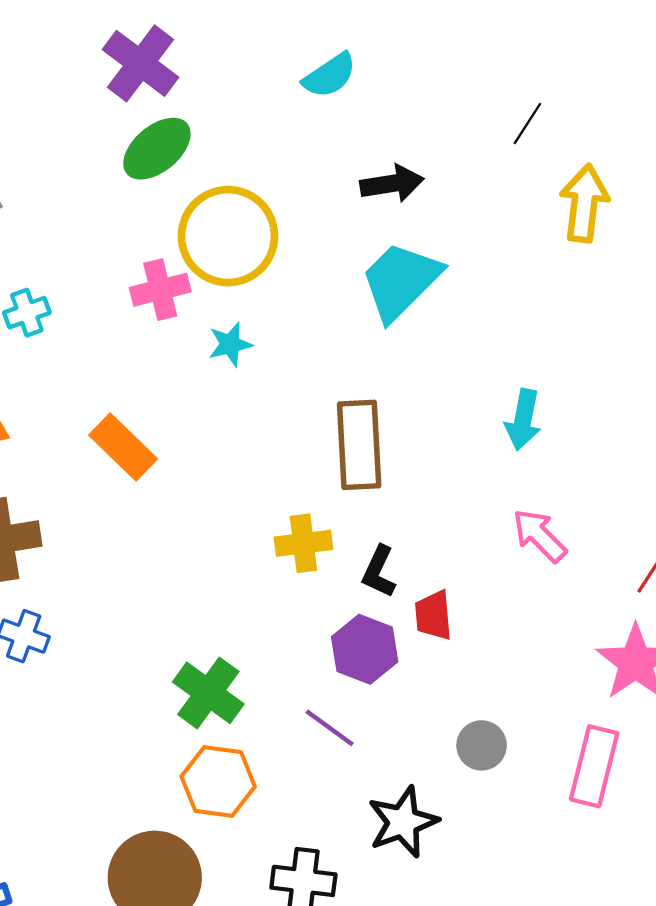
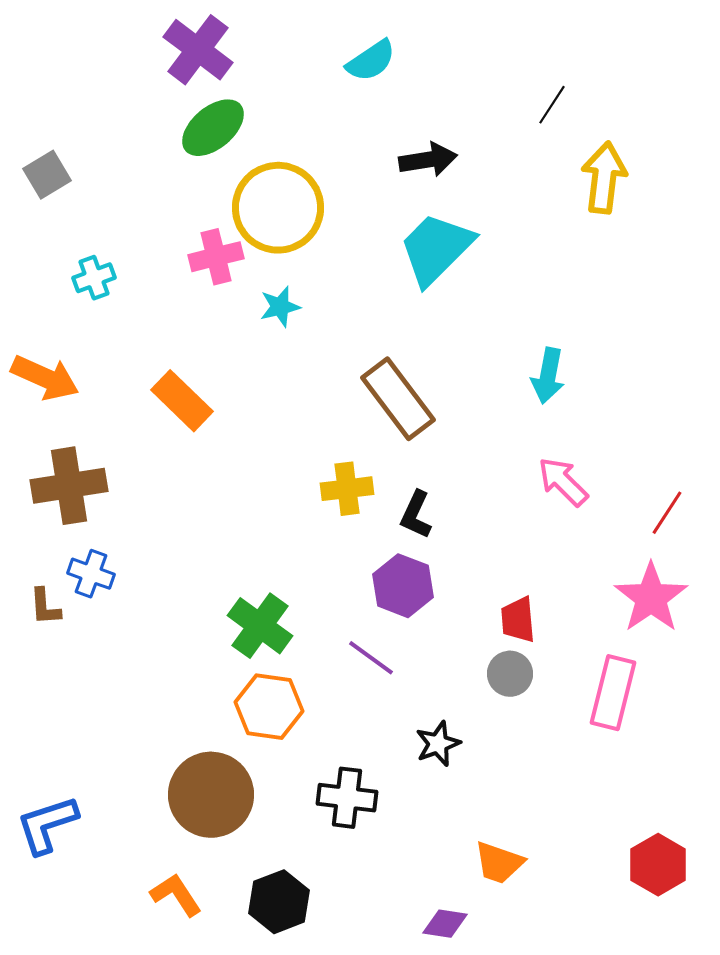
brown rectangle: (359, 445) -> (398, 399), turned -34
red trapezoid: (433, 615) -> (518, 620), moved
black star: (403, 822) -> (438, 744), size x0.7

